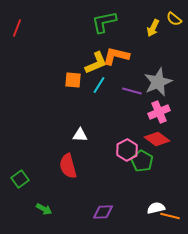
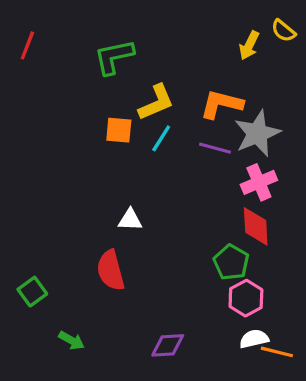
green L-shape: (104, 22) -> (114, 57), moved
orange L-shape: (116, 56) -> (221, 104), moved
red diamond: (157, 139) -> (256, 226), turned 50
pink hexagon: (127, 150) -> (246, 298), moved

